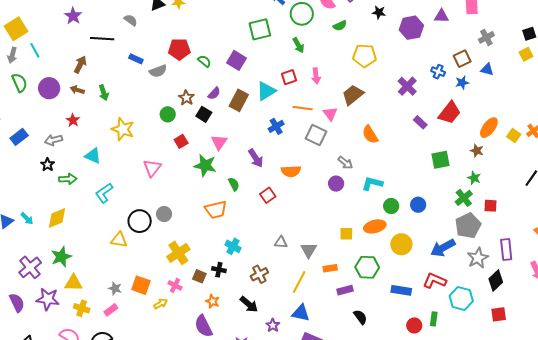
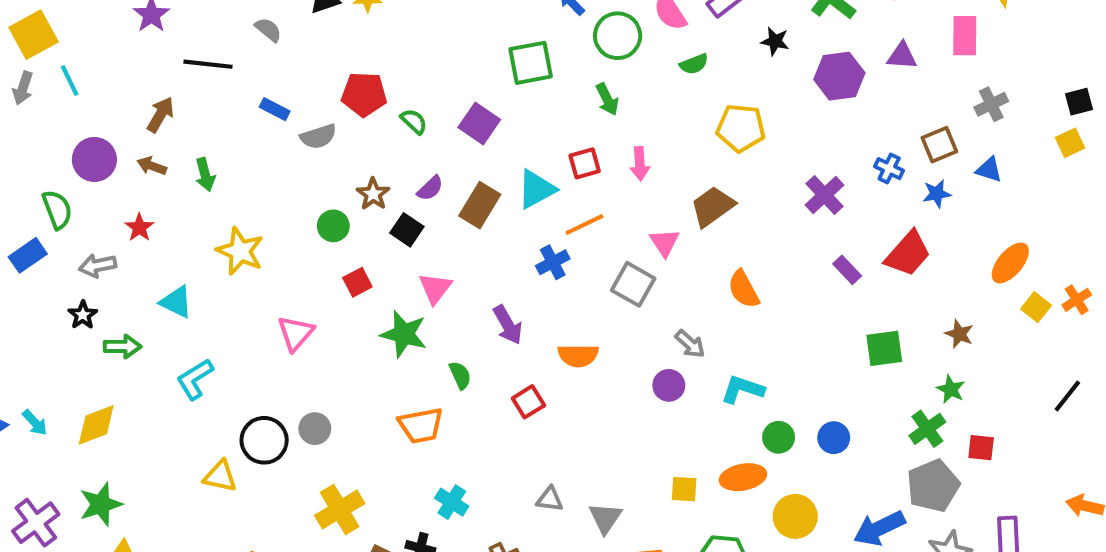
green semicircle: (20, 83) -> (57, 210), moved
orange line: (303, 108) -> (584, 225), moved, turned -36
orange ellipse: (489, 128) -> (1010, 263), moved

